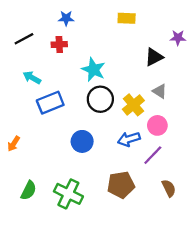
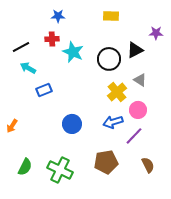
black line: (24, 39) -> (21, 47), moved
cyan star: (94, 70) -> (73, 52), moved
black circle: (100, 99) -> (109, 59), moved
blue rectangle: (50, 103) -> (44, 90), size x0.7

